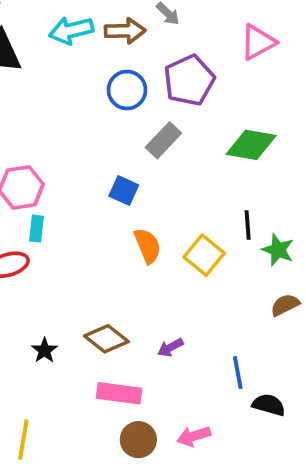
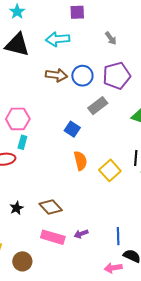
brown arrow: (125, 31) -> (56, 75), moved
purple arrow: (170, 347) -> (81, 234), moved
pink arrow: (194, 436) -> (113, 268), moved
brown circle: (138, 440) -> (22, 261), moved

